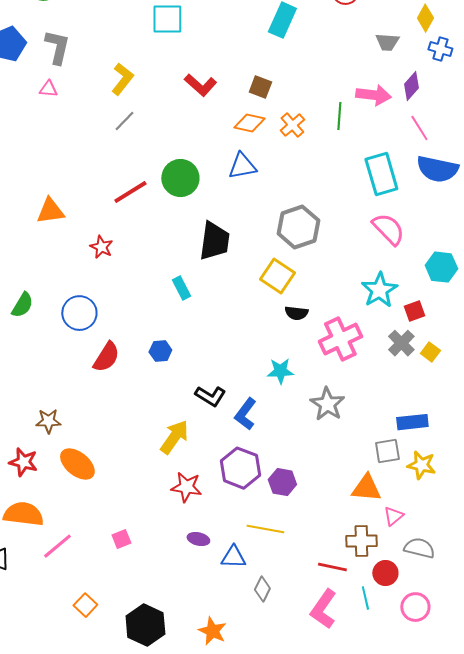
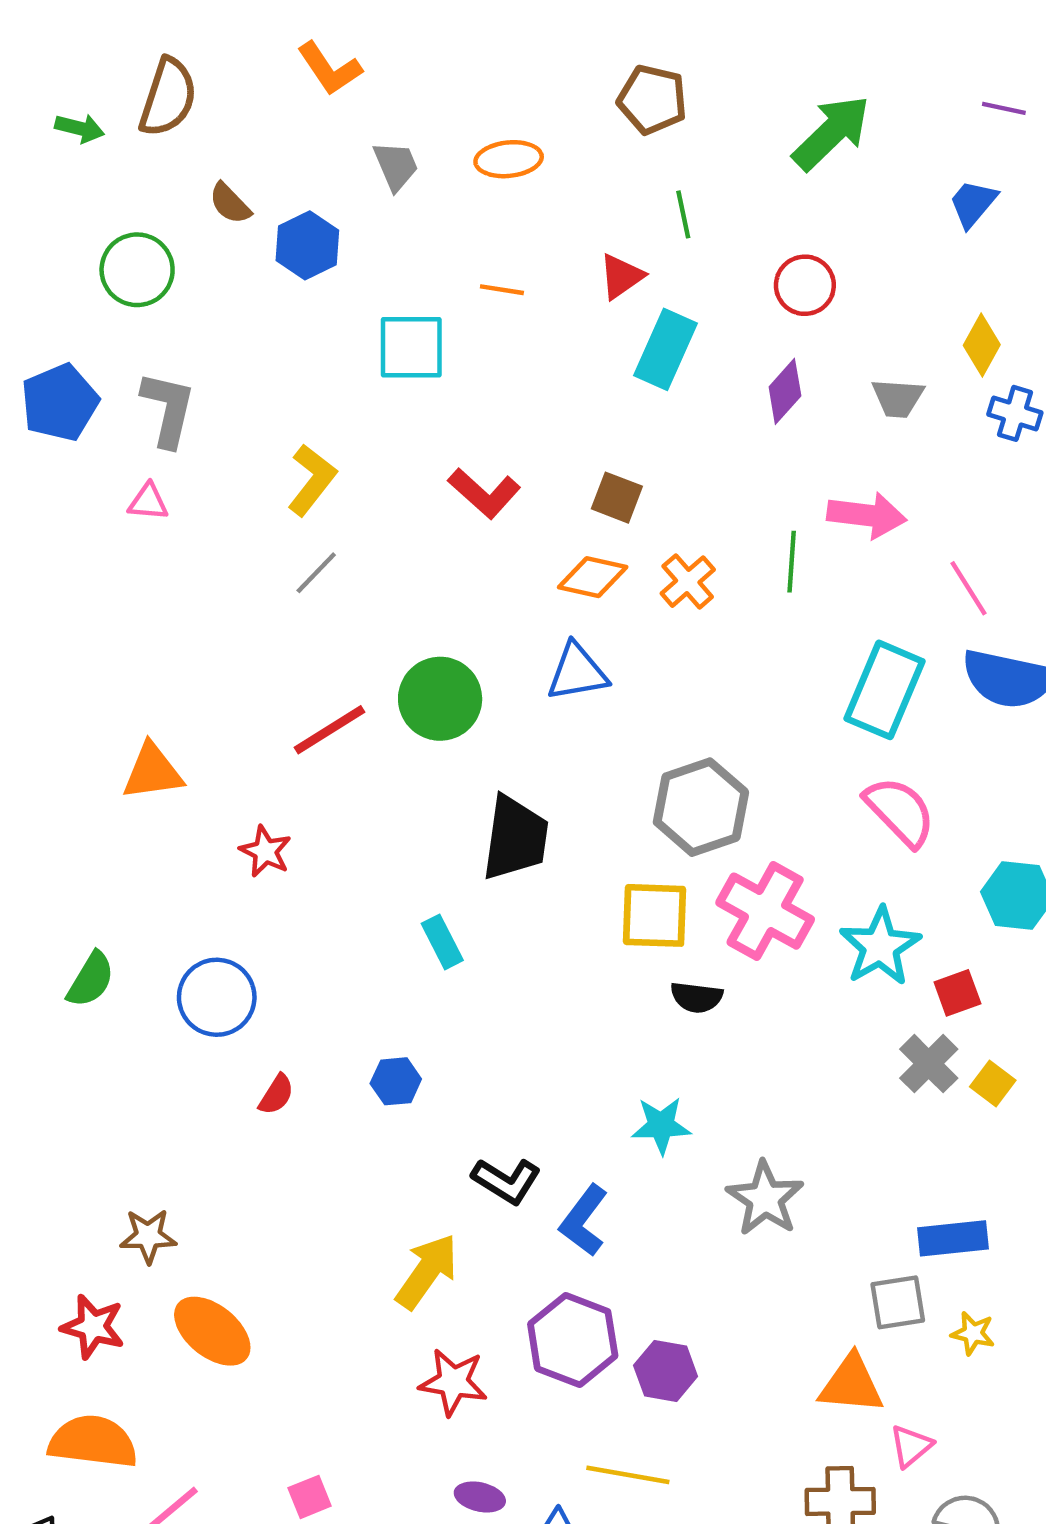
purple diamond: (411, 86) -> (785, 391), moved
cyan rectangle: (381, 174) -> (884, 690), turned 39
yellow square: (277, 276) -> (655, 915), turned -32
pink cross: (340, 339) -> (765, 911), moved, turned -36
red semicircle: (106, 357) -> (276, 1095), size x0.6
yellow star: (421, 465) -> (973, 1333), size x0.7

